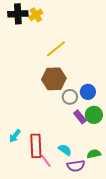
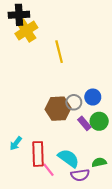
yellow cross: (36, 15) -> (26, 31), moved, size x1.5
yellow line: (56, 49) -> (59, 52), turned -65
brown hexagon: (54, 79) -> (58, 109), moved
cyan semicircle: (65, 150) -> (69, 158), size x1.5

